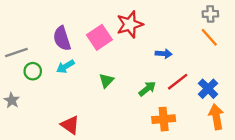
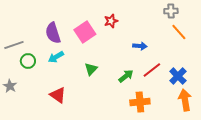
gray cross: (210, 14) -> (171, 11), moved
red star: (130, 24) -> (111, 21), size x0.6
red triangle: (70, 125) -> (58, 95), moved

